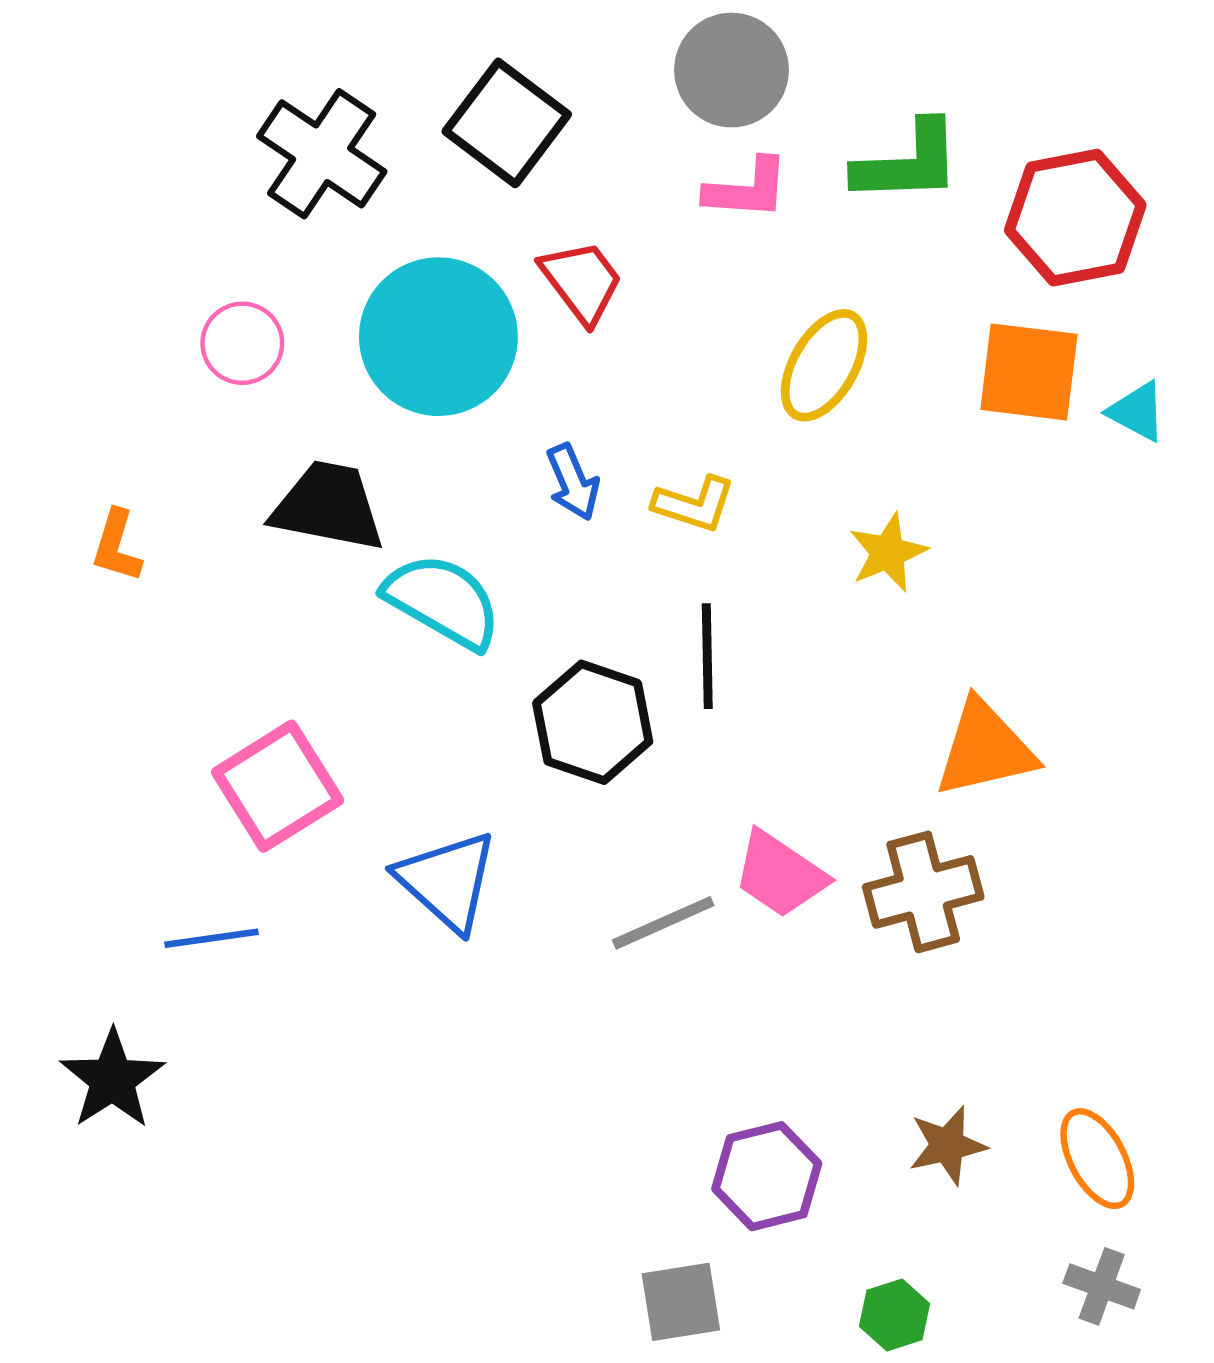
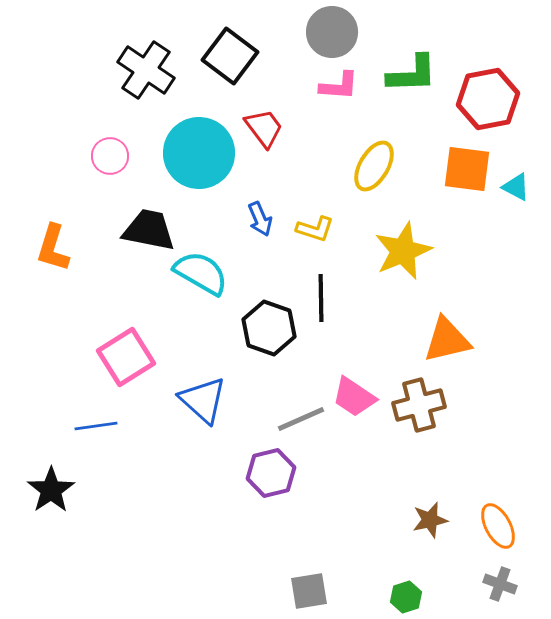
orange L-shape: (117, 546) -> (53, 248), size x1.4
yellow star: (888, 553) -> (403, 251), size x1.6
purple hexagon: (767, 1176) -> (271, 473), moved

